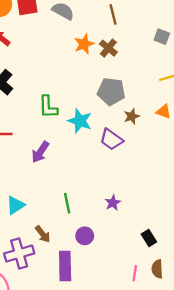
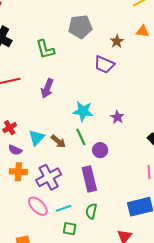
gray pentagon: (111, 92) -> (80, 27), moved
cyan star: (80, 121) -> (83, 111), moved
green line: (67, 203) -> (81, 137), moved
brown arrow: (43, 234) -> (58, 141), moved

